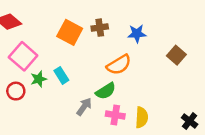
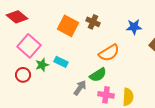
brown cross: (100, 28) -> (93, 22), turned 32
blue star: (137, 34) -> (134, 27), moved
cyan rectangle: (61, 75) -> (61, 62), turned -32

